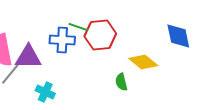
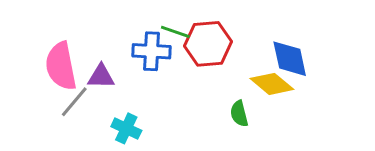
blue diamond: (178, 36) -> (290, 59), moved
purple triangle: (28, 57) -> (101, 76), size x0.7

